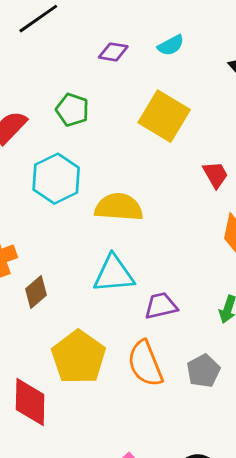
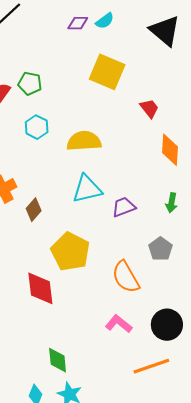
purple diamond: (113, 52) -> (78, 23), moved
green pentagon: (72, 110) -> (30, 83), moved
cyan hexagon: (56, 179) -> (37, 127), size x0.7
orange semicircle: (145, 364) -> (126, 277), moved

